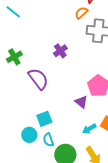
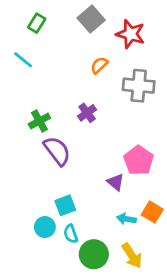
orange semicircle: (81, 13) -> (99, 65), moved
green cross: (14, 57) -> (39, 121), moved
cyan arrow: (89, 129) -> (126, 219), turned 40

